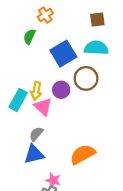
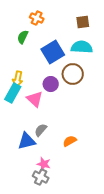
orange cross: (45, 15) -> (37, 18), turned -32
yellow arrow: (36, 91) -> (18, 79), moved
gray semicircle: (36, 134) -> (41, 130), moved
orange semicircle: (83, 154) -> (70, 141), size x0.6

